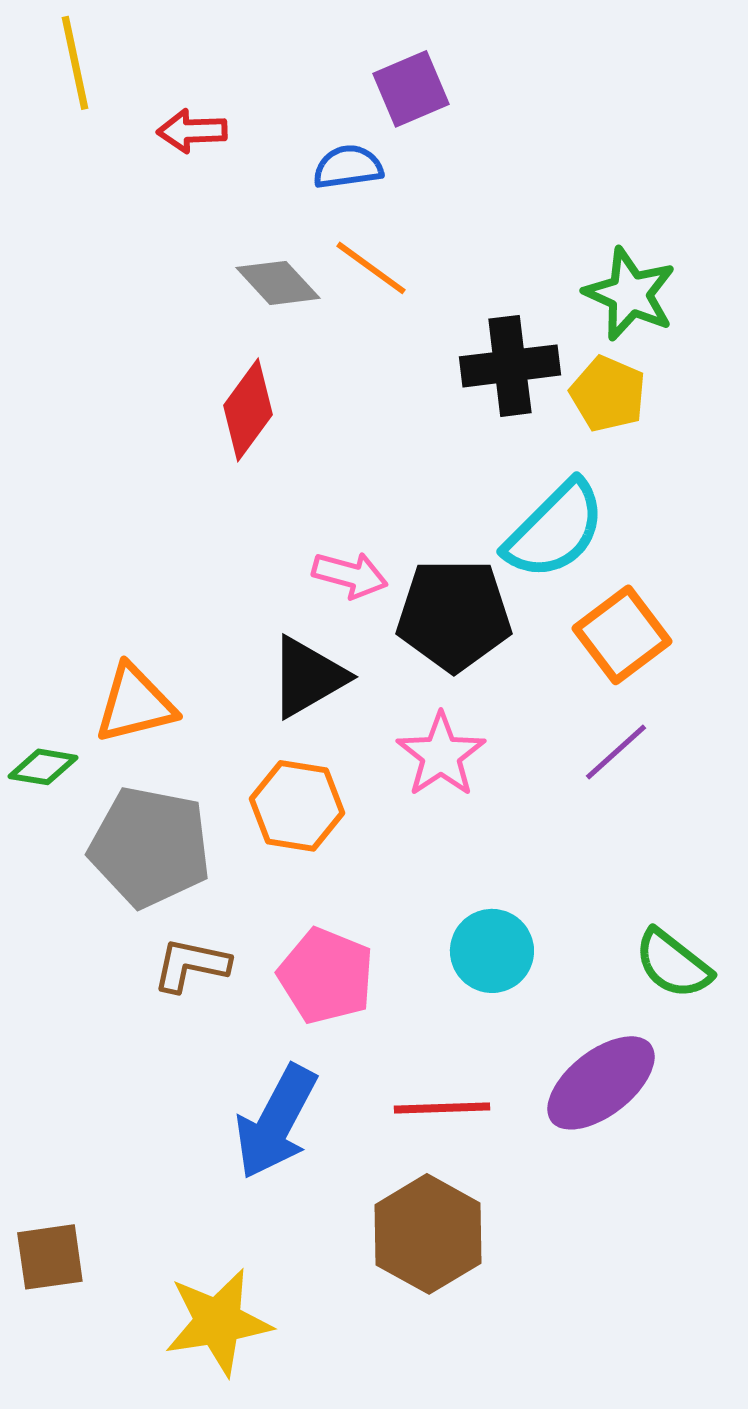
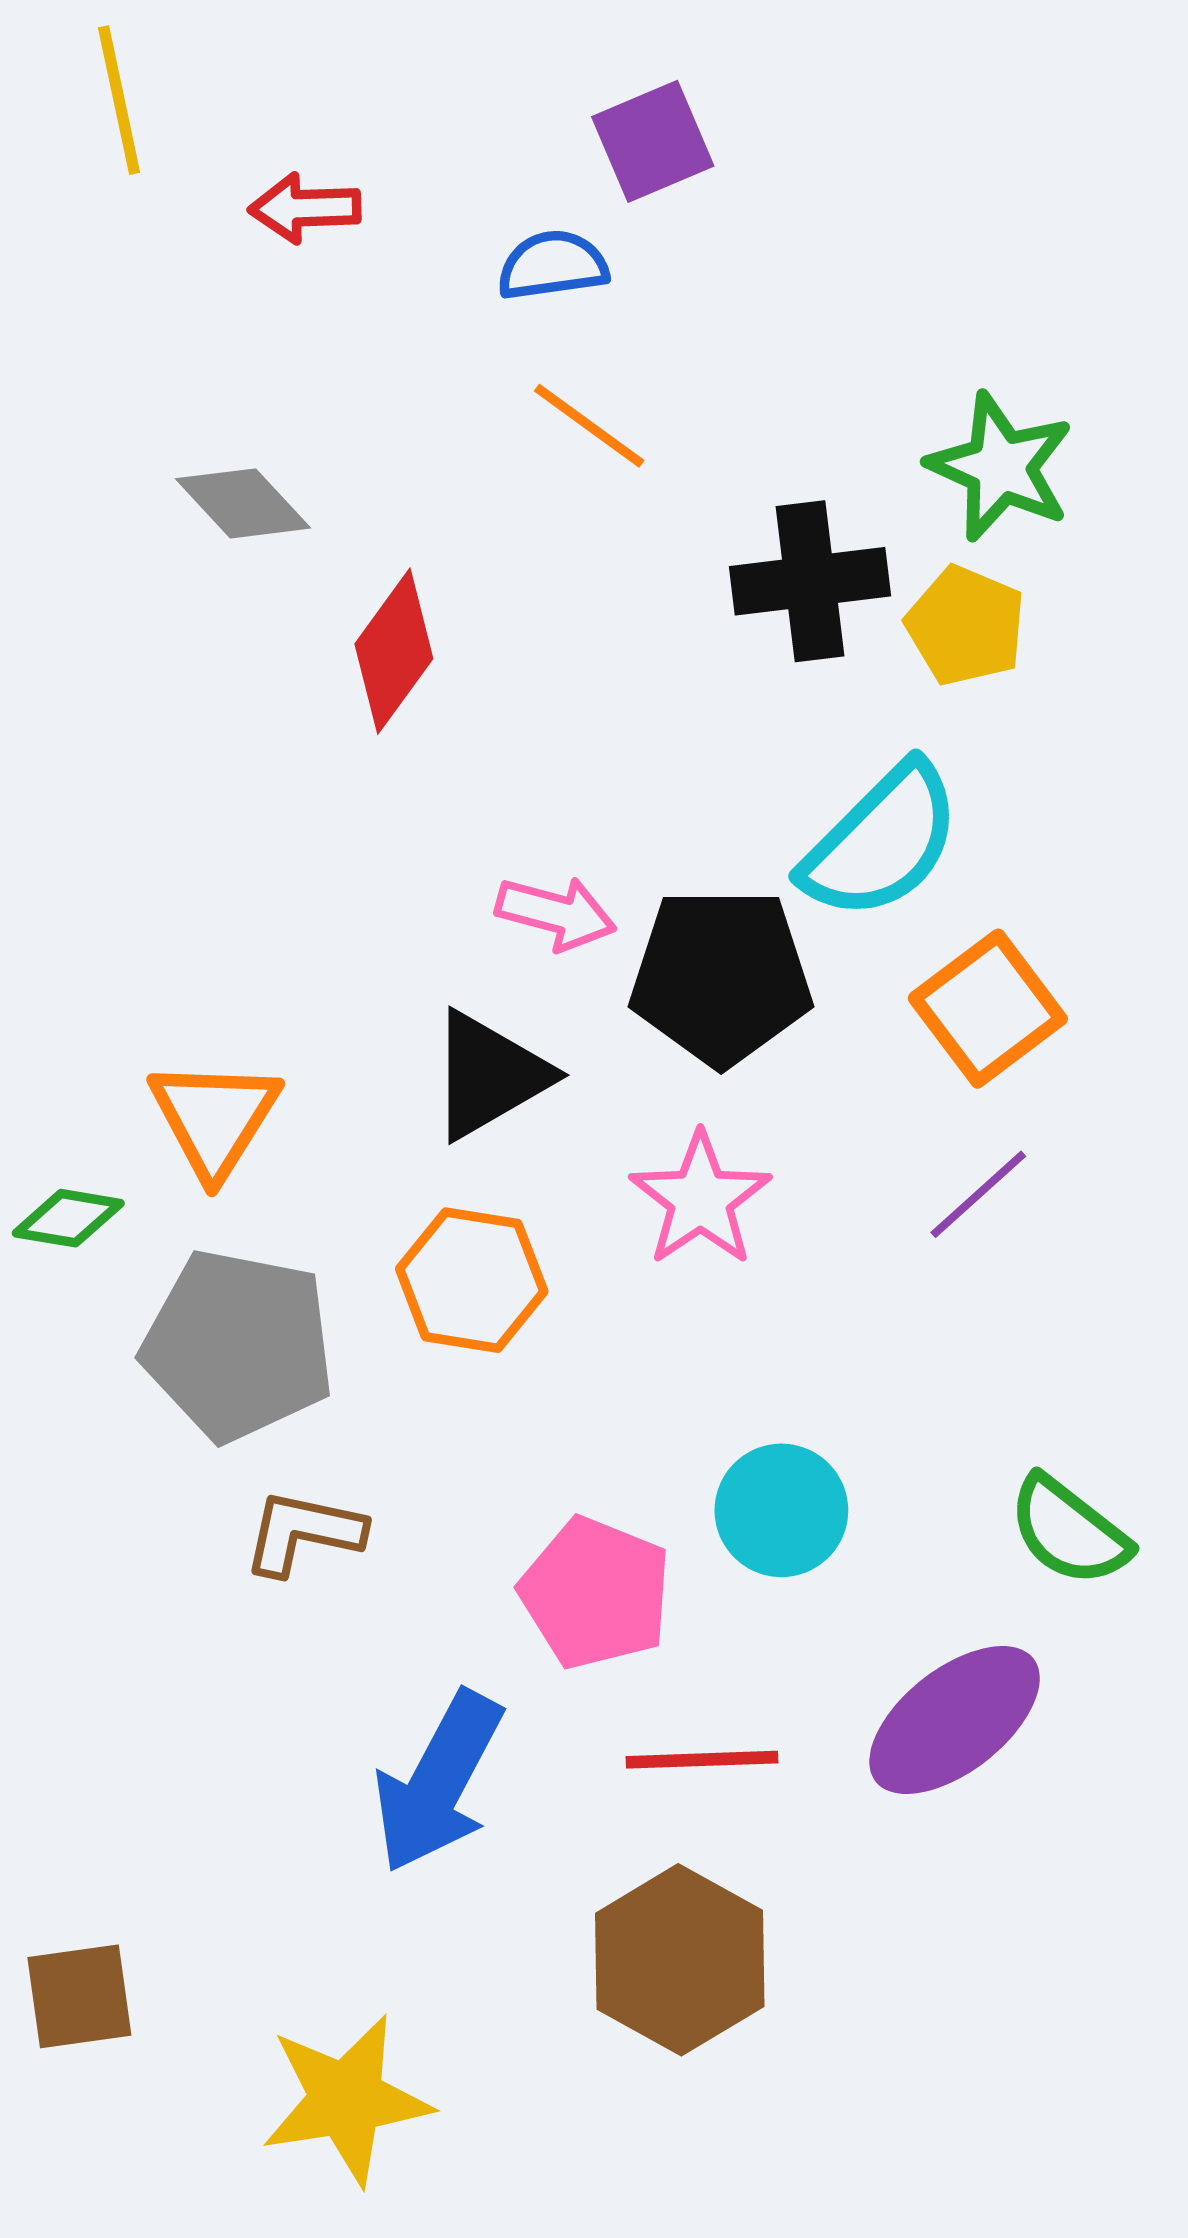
gray diamond: (278, 283) -> (243, 503), moved
orange triangle: (135, 704) -> (214, 1118), turned -44
pink pentagon: (326, 976) -> (596, 1593), moved

